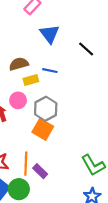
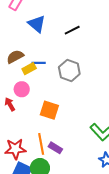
black line: (86, 49) -> (72, 30), turned -56
blue line: (50, 71) -> (39, 63), moved
gray hexagon: (46, 109) -> (69, 70), moved

